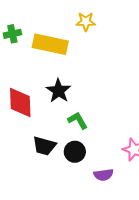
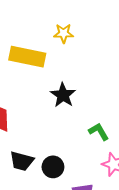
black star: (59, 91) -> (63, 95), moved
green L-shape: (78, 120) -> (99, 132), moved

